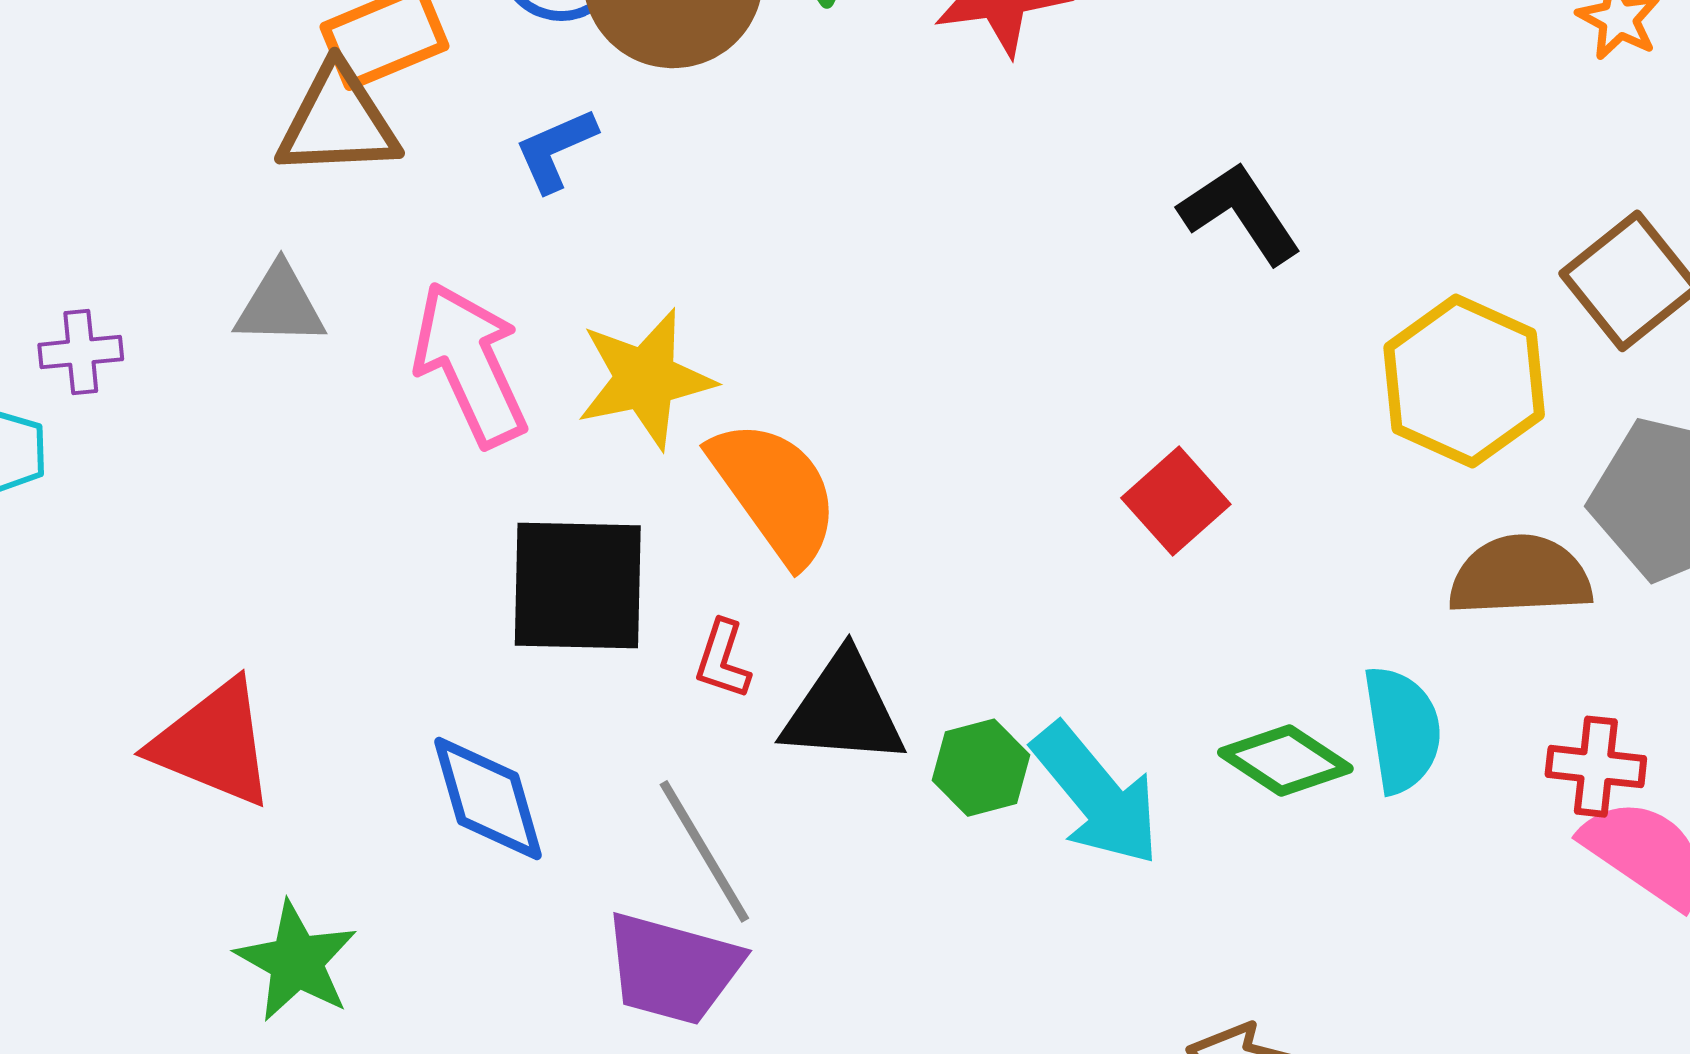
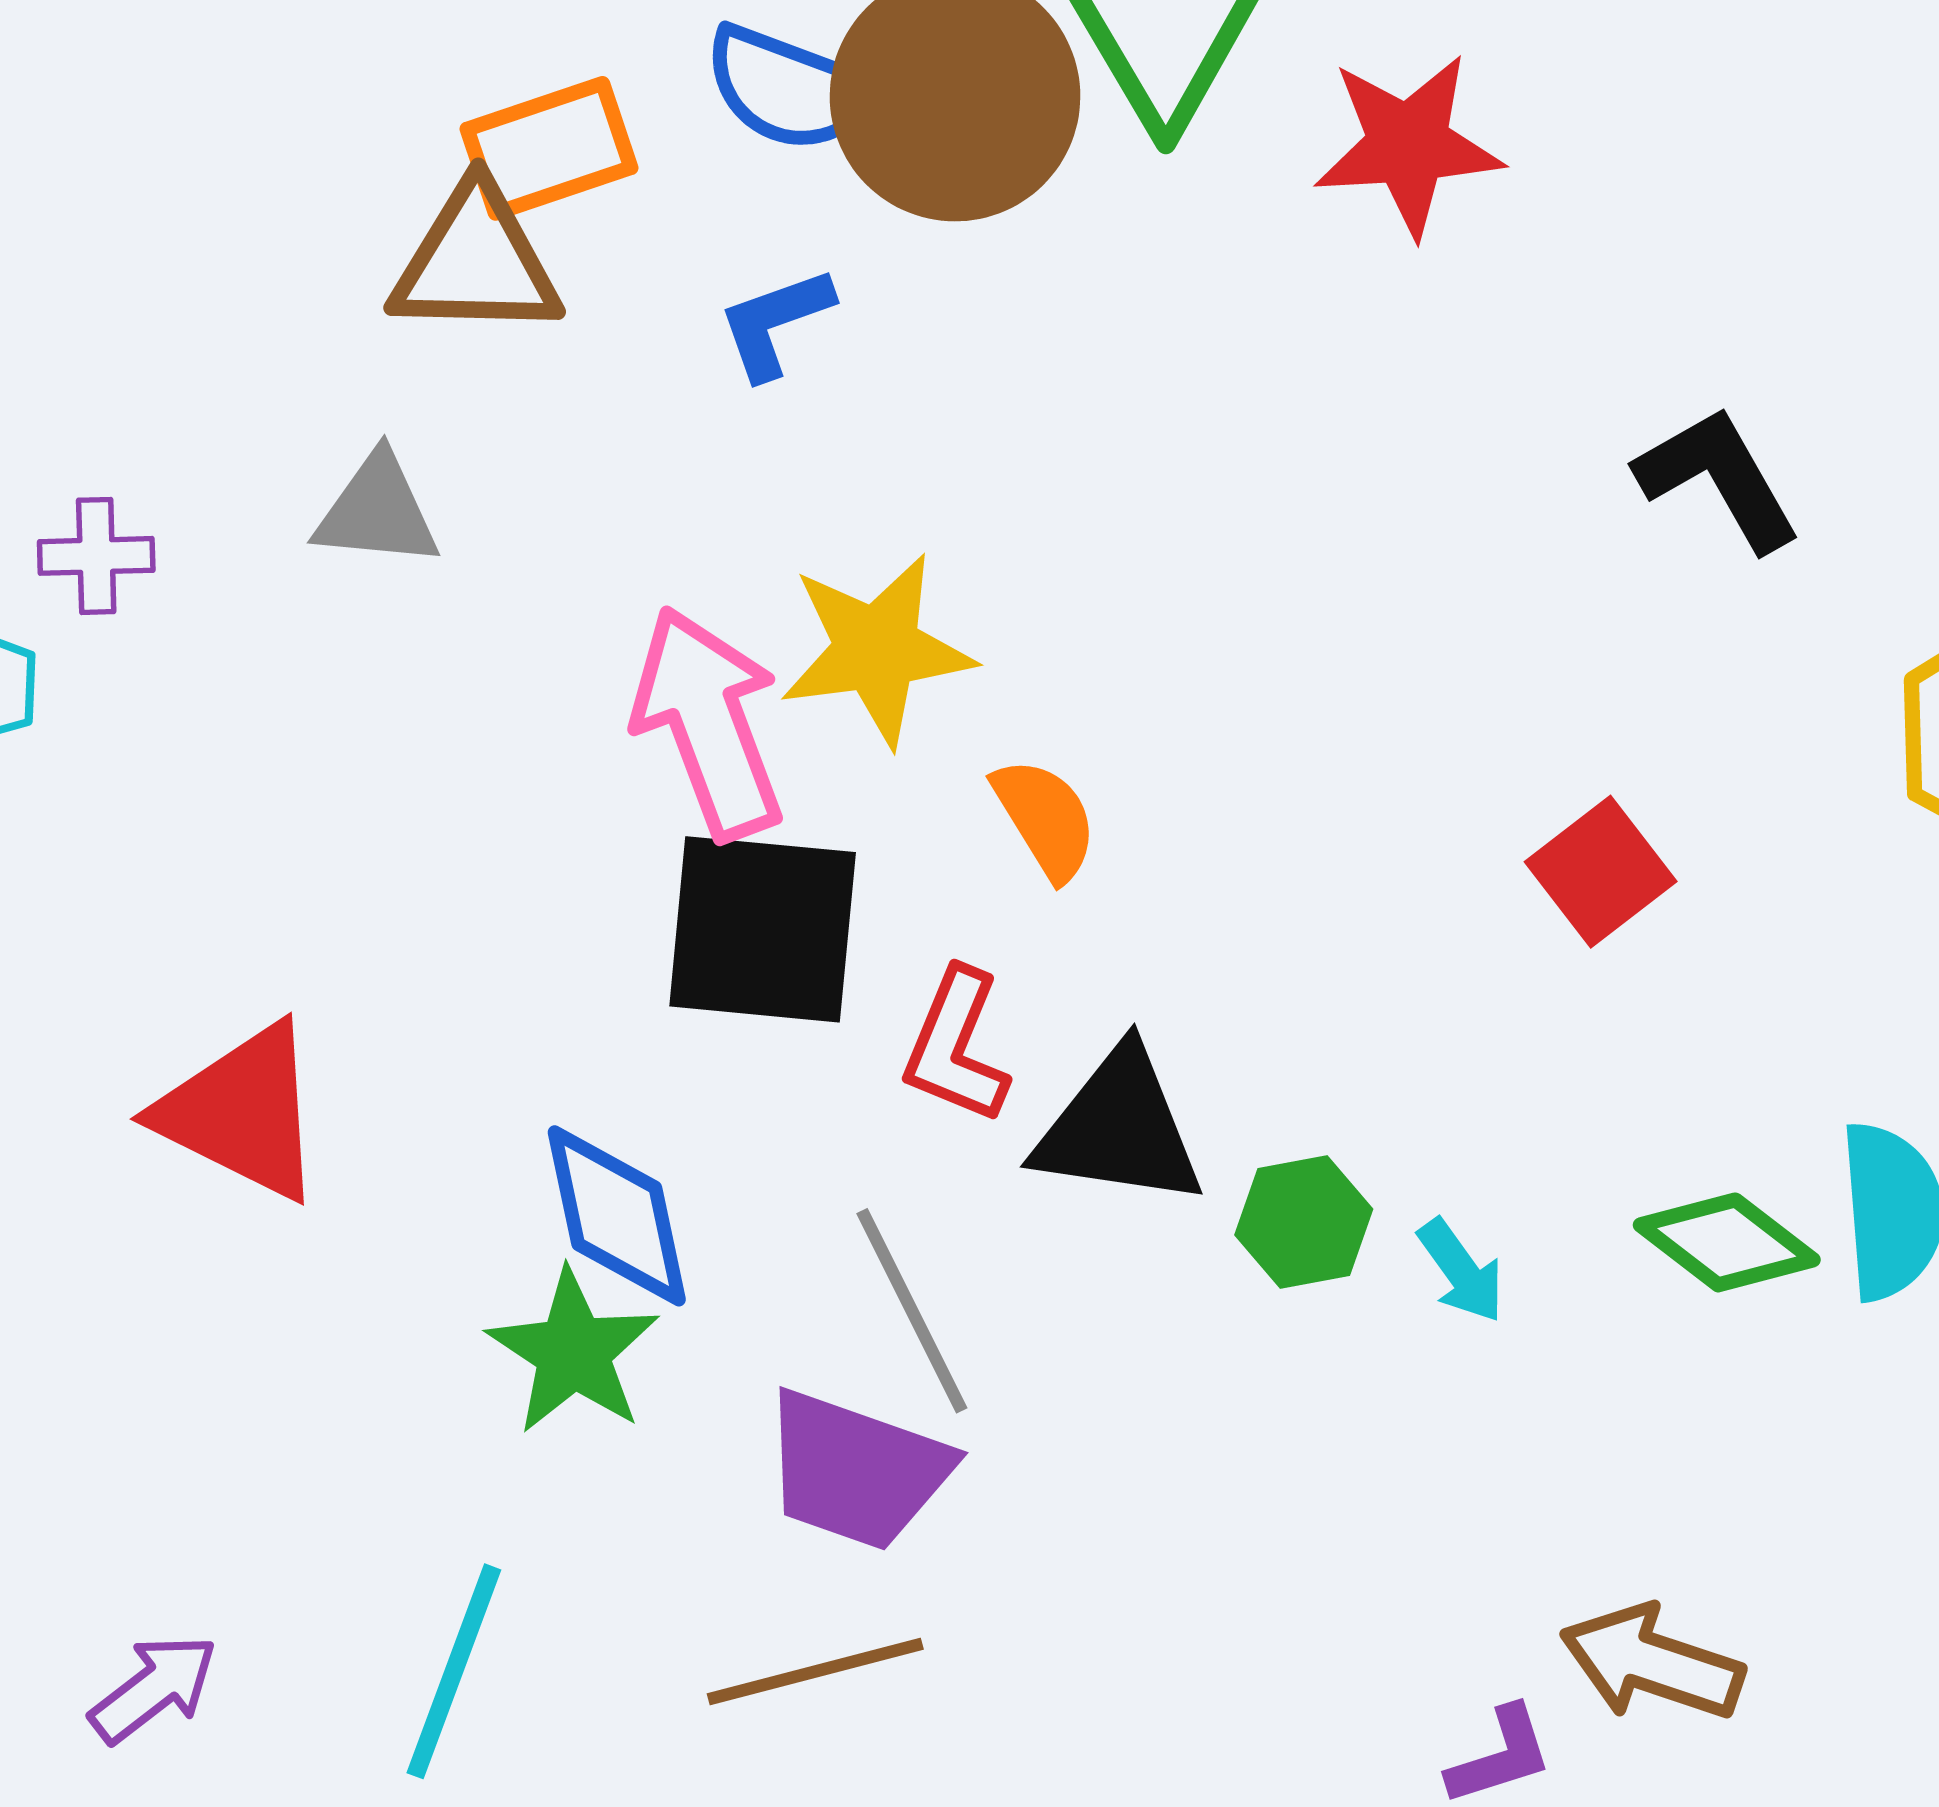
pink arrow: (470, 364) -> (708, 723), moved
orange semicircle: (775, 492) -> (1045, 819), size x0.6
red L-shape: (723, 659) -> (956, 1046), size x1.4
cyan arrow: (1096, 794) -> (1461, 1271), size x0.5
green star: (296, 961) -> (573, 1352), moved

